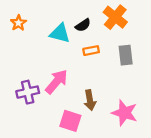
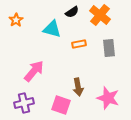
black semicircle: (83, 25) -> (72, 12), moved
pink arrow: (56, 82) -> (34, 71), moved
purple cross: (28, 92) -> (24, 103), moved

